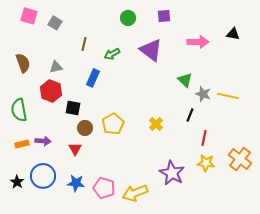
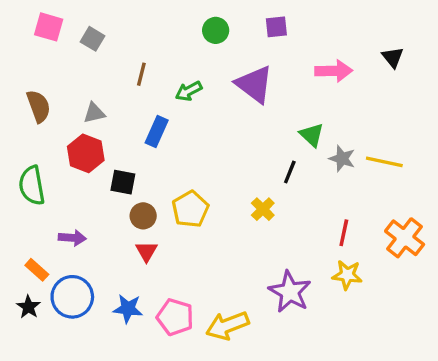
black triangle: (233, 34) -> (393, 57), turned 40
black line: (190, 115) -> (290, 172), moved
orange rectangle: (22, 144) -> (37, 270), moved, turned 56
red triangle: (75, 149) -> (146, 251), moved
orange cross: (240, 159) -> (405, 238), moved

